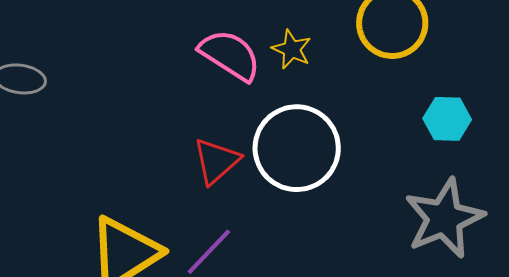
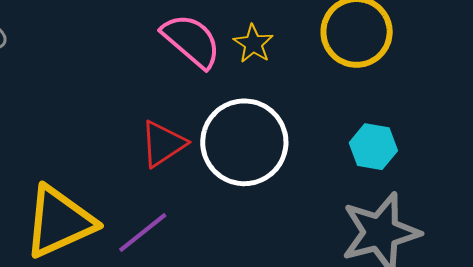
cyan hexagon: (447, 119) -> (373, 147), moved

